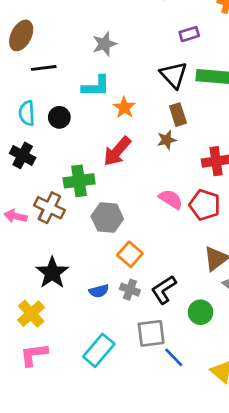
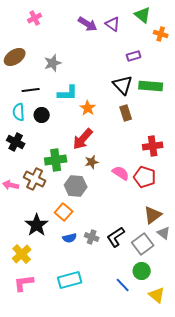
brown ellipse: (21, 35) -> (15, 57), turned 30
gray star: (104, 44) -> (53, 63), moved
black line: (44, 68) -> (31, 90), moved
brown star: (167, 140) -> (92, 162), moved
orange square: (130, 254) -> (64, 212), moved
green circle: (201, 312) -> (142, 271), moved
gray square: (151, 333) -> (143, 244), moved, turned -30
cyan rectangle: (99, 350) -> (70, 280), turned 35

